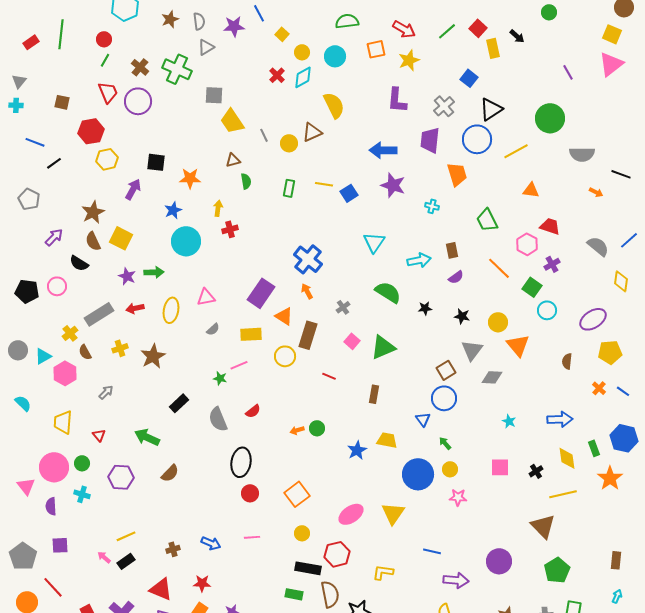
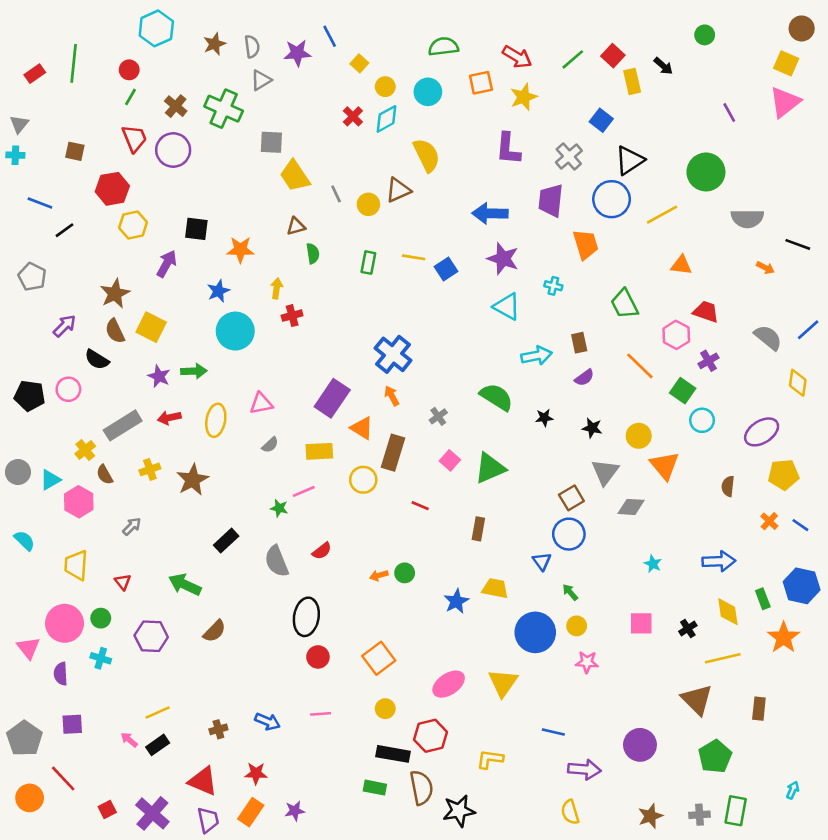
cyan triangle: (374, 242) -> (507, 306), moved, turned -35
brown rectangle: (616, 560) -> (759, 709), moved

